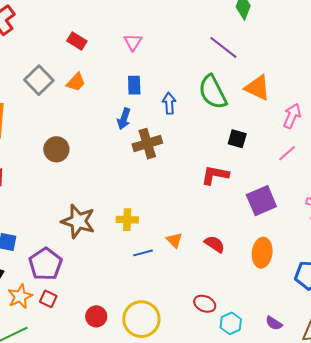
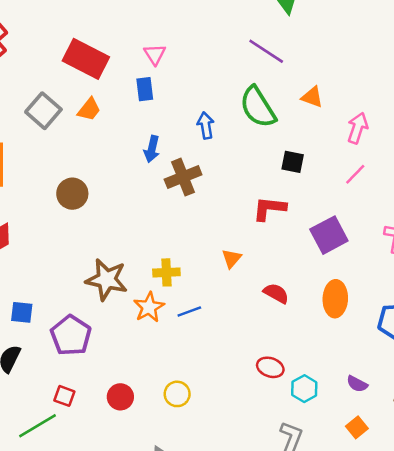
red rectangle: (77, 41) -> (86, 59), size x1.8
blue rectangle: (134, 85) -> (145, 89), moved
orange triangle: (257, 88) -> (312, 97), size x0.7
orange triangle: (174, 240) -> (232, 258), moved, turned 30
orange star: (20, 296) -> (149, 307), moved
red square: (48, 299) -> (64, 396), moved
red circle: (96, 316) -> (120, 397), moved
yellow circle: (141, 319) -> (177, 394), moved, size x0.6

